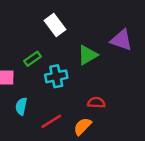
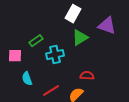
white rectangle: (55, 25) -> (73, 14), moved, turned 66
cyan semicircle: (21, 106) -> (27, 79), turned -32

